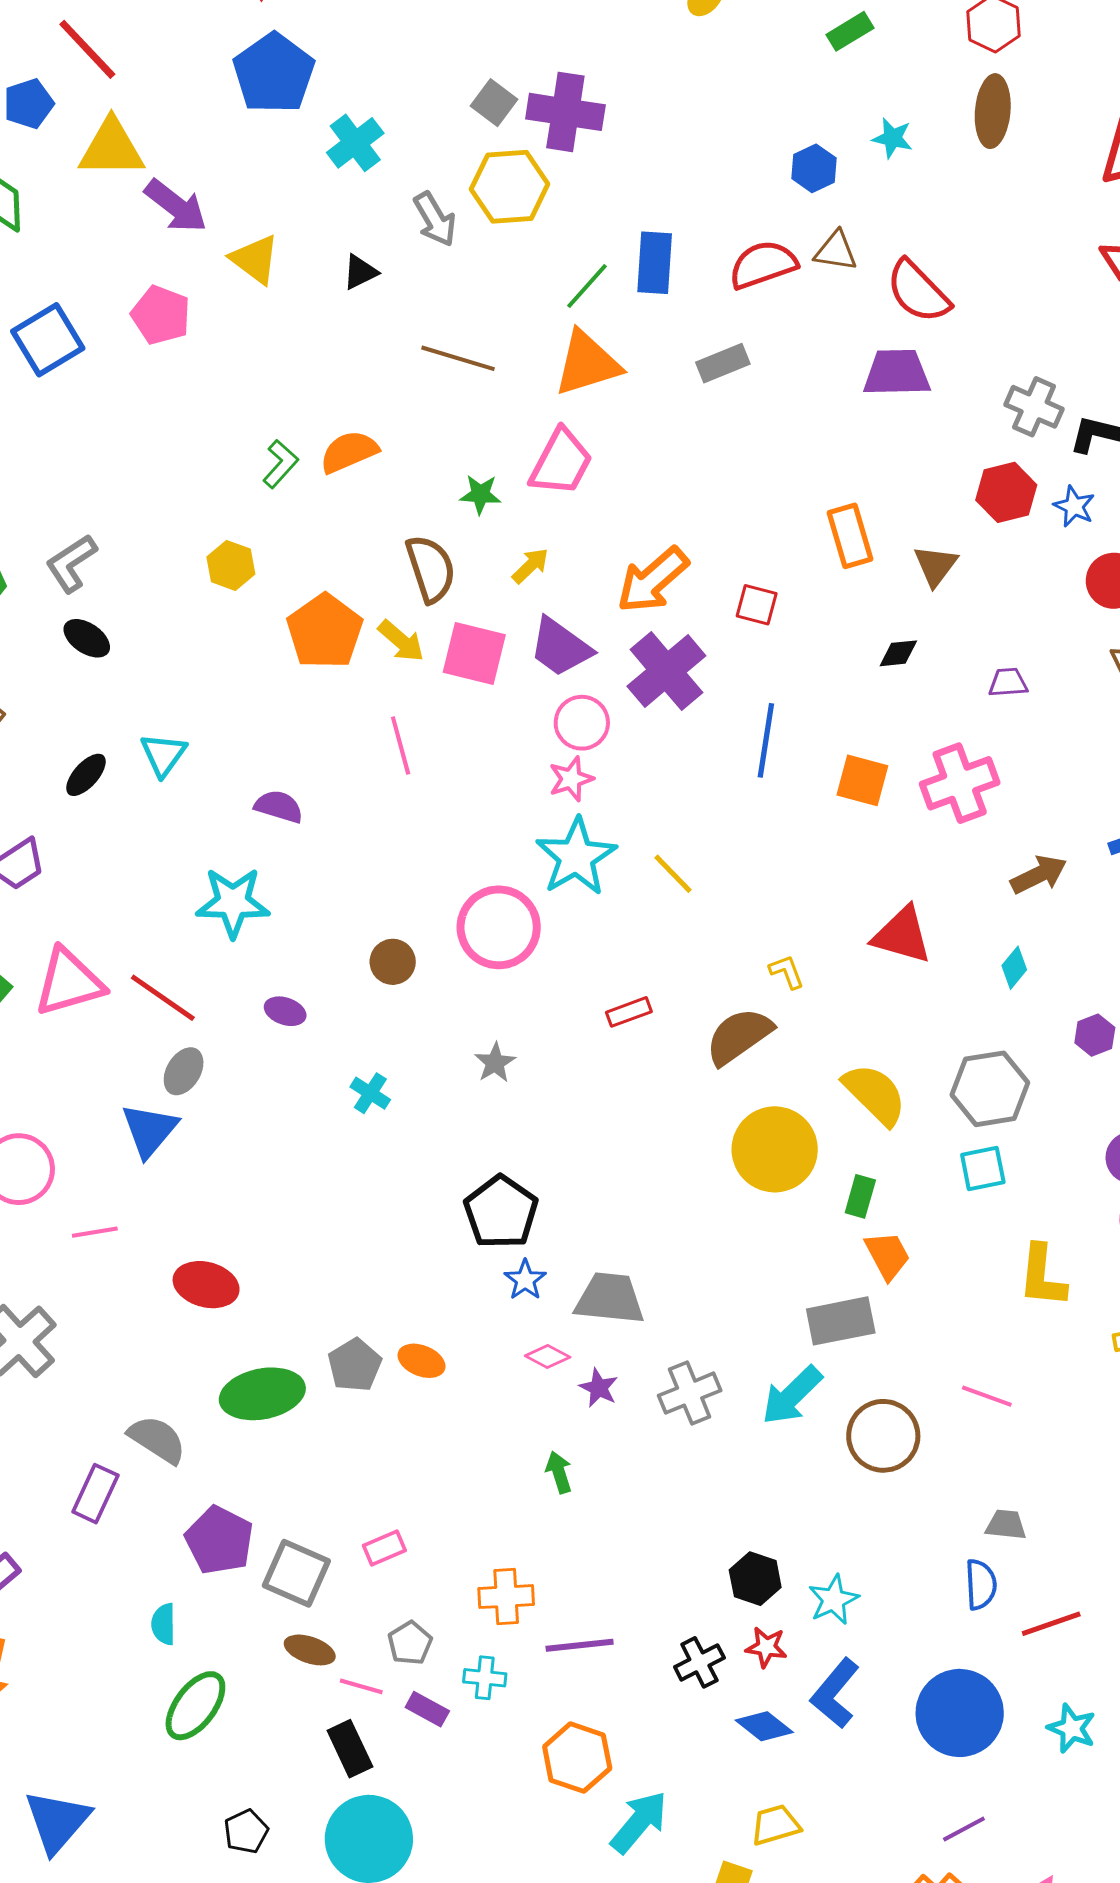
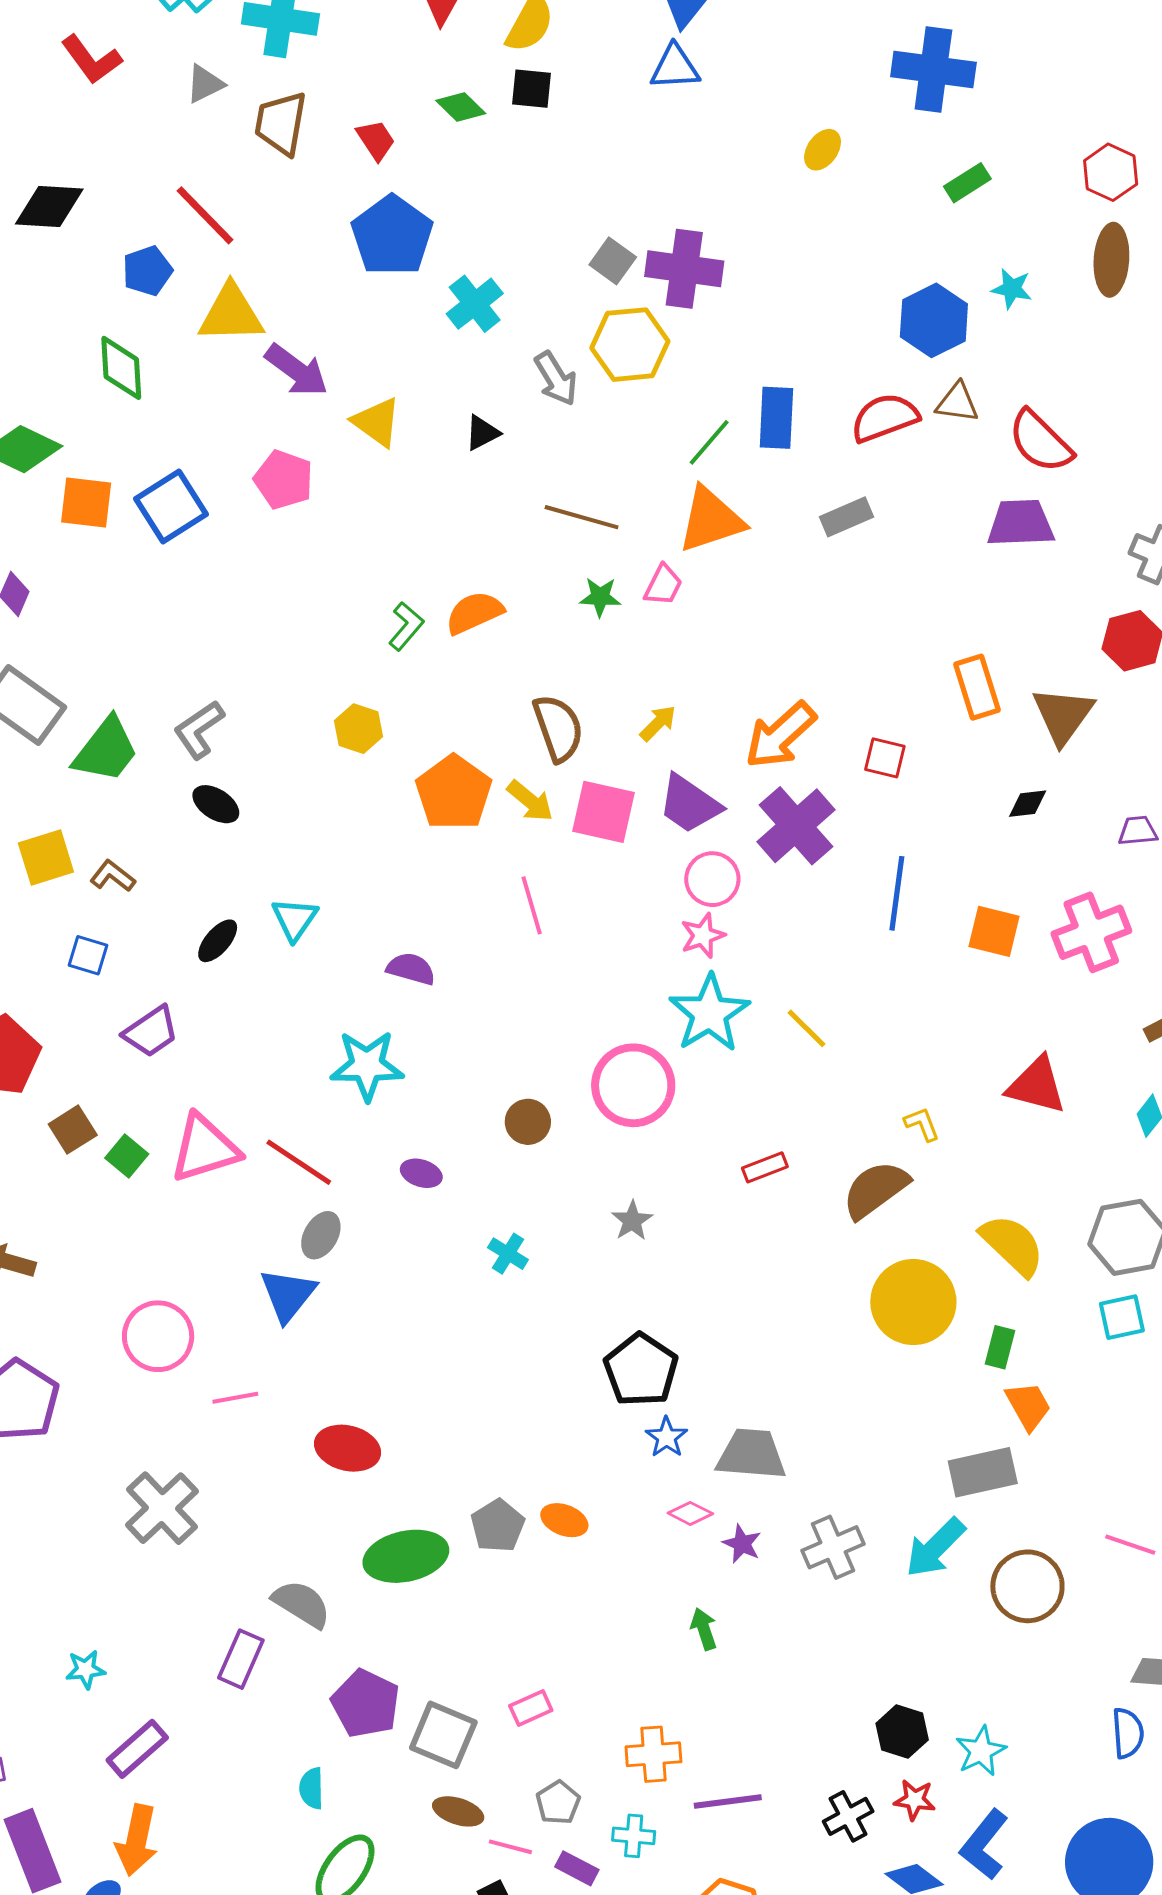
blue hexagon: (814, 168) -> (934, 320), size x1.5
pink trapezoid: (561, 462) -> (663, 585), moved, size x0.6
green star: (480, 494) -> (600, 597), moved
brown triangle: (935, 566) -> (1063, 715), size x1.4

